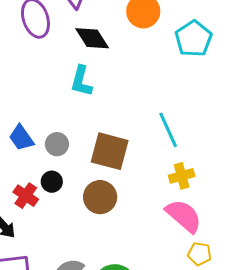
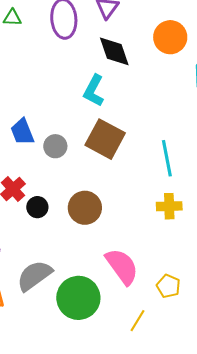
brown square: (110, 151) -> (105, 139), moved
black circle: (52, 182) -> (37, 207), moved
pink semicircle: (184, 216) -> (122, 266), moved

